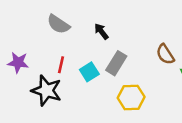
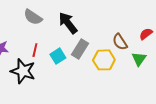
black arrow: (101, 31) -> (68, 23), size x1.6
yellow hexagon: (131, 97) -> (104, 60), moved

